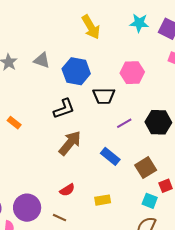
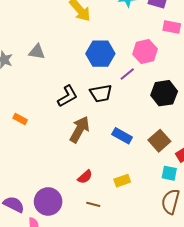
blue hexagon: (76, 71) -> (100, 54), moved
pink hexagon: (132, 73) -> (145, 52), moved
black trapezoid: (104, 96) -> (101, 93), moved
purple line: (124, 123) -> (127, 74), moved
brown line: (60, 218) -> (93, 204), moved

